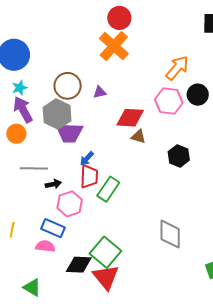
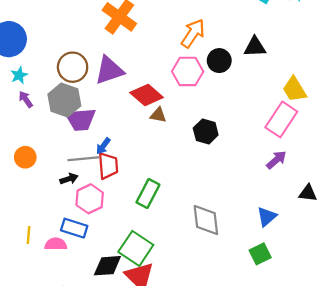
purple triangle: (100, 92) -> (109, 70), size x2.0
purple arrow: (23, 110) -> (26, 99), size x0.6
red diamond: (130, 118) -> (147, 95), turned 44
orange circle: (16, 134) -> (25, 157), moved
gray line: (34, 168) -> (83, 159), moved
green rectangle: (108, 189) -> (148, 194), moved
pink semicircle: (45, 246) -> (56, 244), moved

